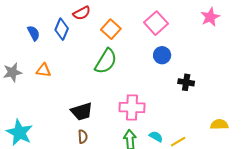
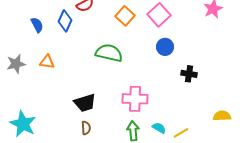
orange square: (111, 29) -> (125, 16), moved
green semicircle: (106, 61) -> (109, 53), turned -108

